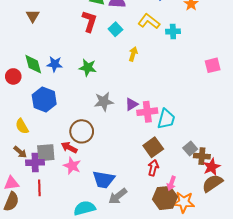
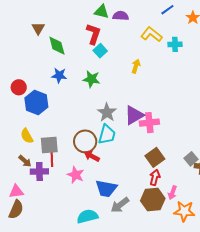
cyan square: (115, 29) -> (100, 51), moved
green diamond: (33, 64) -> (57, 46), moved
blue hexagon: (44, 99) -> (36, 103), moved
gray star: (104, 102) -> (107, 112), turned -30
purple triangle: (132, 104) -> (134, 115), size x1.5
cyan trapezoid: (166, 119) -> (107, 134), moved
red arrow: (69, 147) -> (92, 156), moved
gray square: (46, 153) -> (49, 145), moved
red line: (39, 188) -> (52, 159), moved
brown hexagon: (165, 198) -> (153, 200), moved

